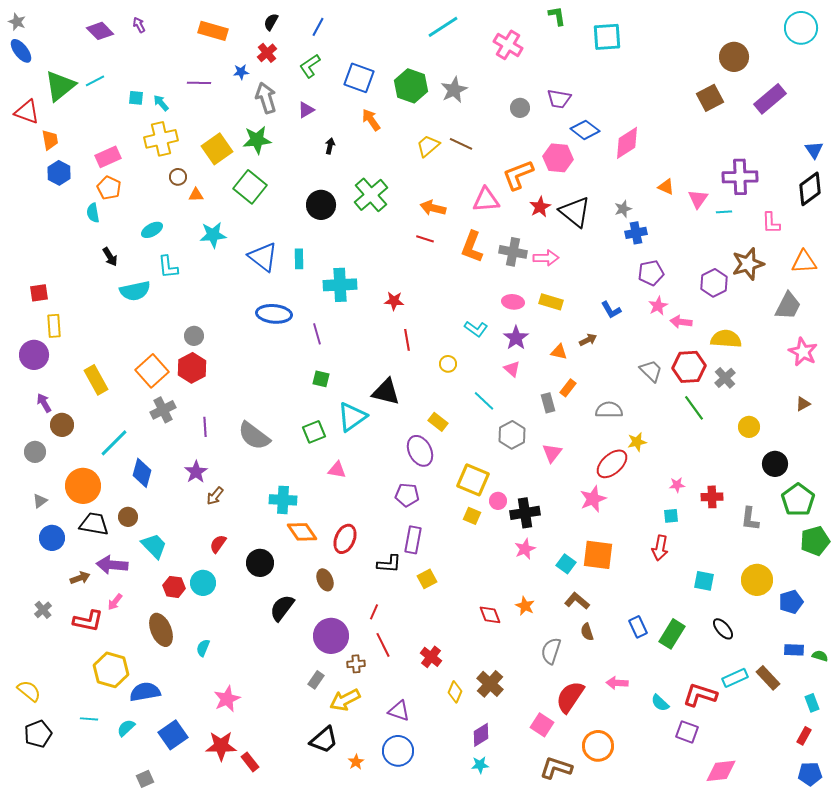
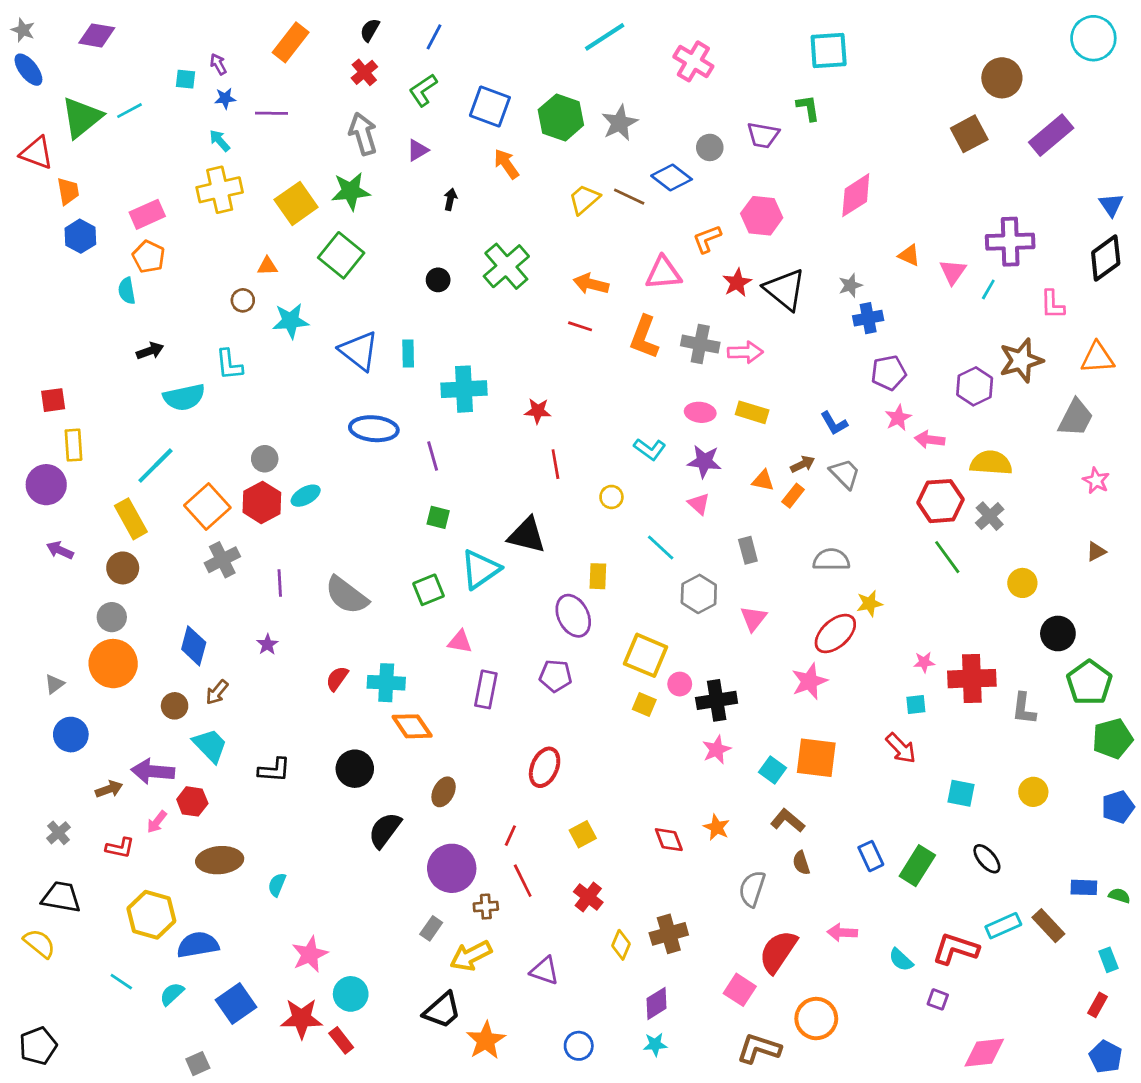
green L-shape: (557, 16) -> (808, 108), moved
purple arrow: (139, 25) -> (218, 64), moved
purple diamond: (100, 31) -> (97, 35), moved, turned -36
orange rectangle: (213, 31) -> (291, 42), turned -68
blue star: (241, 72) -> (225, 98), moved
cyan square: (136, 98) -> (185, 79), moved
blue diamond: (585, 130) -> (672, 177), moved
orange L-shape: (518, 175) -> (707, 239), size x0.7
brown circle: (178, 177) -> (243, 300), moved
black circle: (321, 205) -> (438, 280), size x0.6
cyan line: (724, 212) -> (988, 289), turned -56
cyan ellipse: (152, 230) -> (306, 496), moved
black arrow: (110, 257) -> (150, 351), turned -78
purple star: (516, 338) -> (704, 461), turned -30
pink star: (803, 352) -> (1096, 481), size x0.7
gray trapezoid: (651, 371) -> (845, 474), moved
orange rectangle: (568, 388) -> (793, 496), moved
purple arrow: (44, 403) -> (60, 550), turned -36
yellow rectangle: (438, 422) -> (598, 576), turned 54
brown circle: (62, 425) -> (123, 568), moved
cyan line: (114, 443) -> (155, 466), moved
gray circle: (35, 452) -> (112, 617), moved
purple star: (196, 472) -> (267, 644), size x0.7
brown arrow: (215, 496) -> (217, 692), moved
red cross: (712, 497) -> (972, 679), size x1.6
black trapezoid: (94, 524) -> (61, 897), moved
red ellipse: (345, 539) -> (545, 767), moved
purple rectangle: (413, 540) -> (486, 689), moved
red semicircle: (218, 544) -> (337, 679), moved
red arrow: (660, 548) -> (901, 748), turned -55
black L-shape: (389, 564) -> (274, 770), moved
yellow square: (427, 579) -> (583, 834), moved
brown ellipse: (325, 580) -> (444, 792), turned 50
yellow circle: (757, 580) -> (1033, 792), size x0.7
cyan circle: (203, 583) -> (351, 994), moved
red hexagon: (174, 587) -> (192, 801), moved
blue pentagon: (791, 602) -> (1118, 807), moved
red L-shape: (88, 621) -> (120, 848), size x0.7
brown ellipse: (161, 630) -> (220, 860), turned -72
brown cross: (490, 684) -> (669, 934), turned 32
cyan line: (89, 719) -> (121, 982), turned 30
purple square: (687, 732) -> (938, 999), size x0.7
black pentagon: (38, 734) -> (38, 1046), moved
blue circle: (398, 751) -> (579, 1046), moved, size x0.7
orange star: (356, 762) -> (486, 1040), size x1.8
blue pentagon: (810, 774) -> (1106, 1057), turned 30

